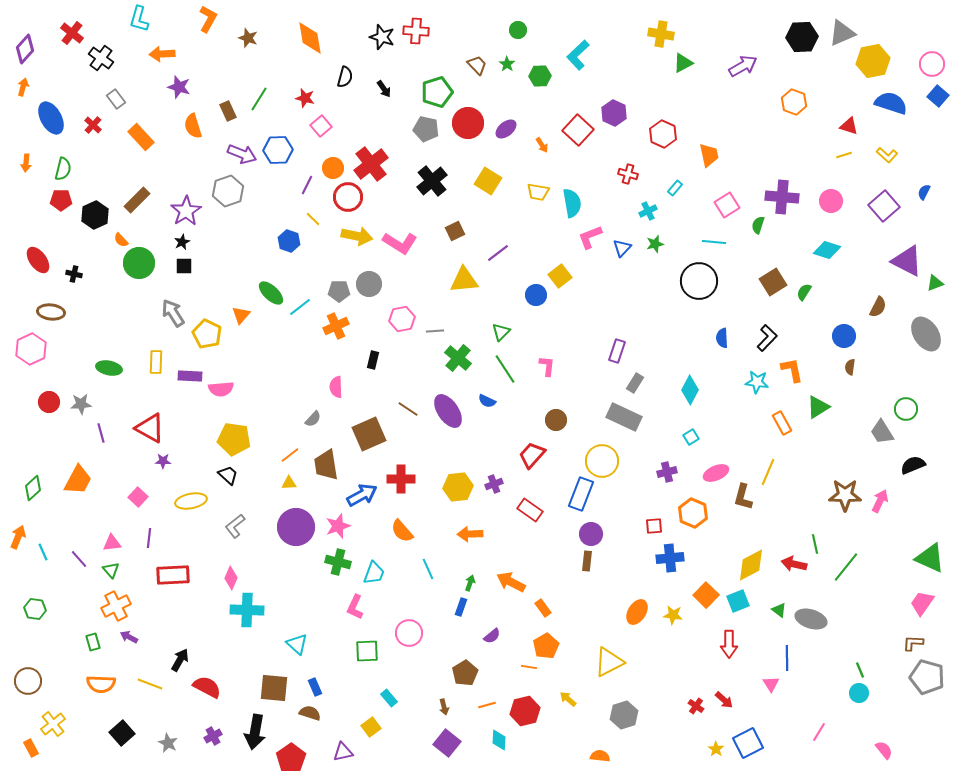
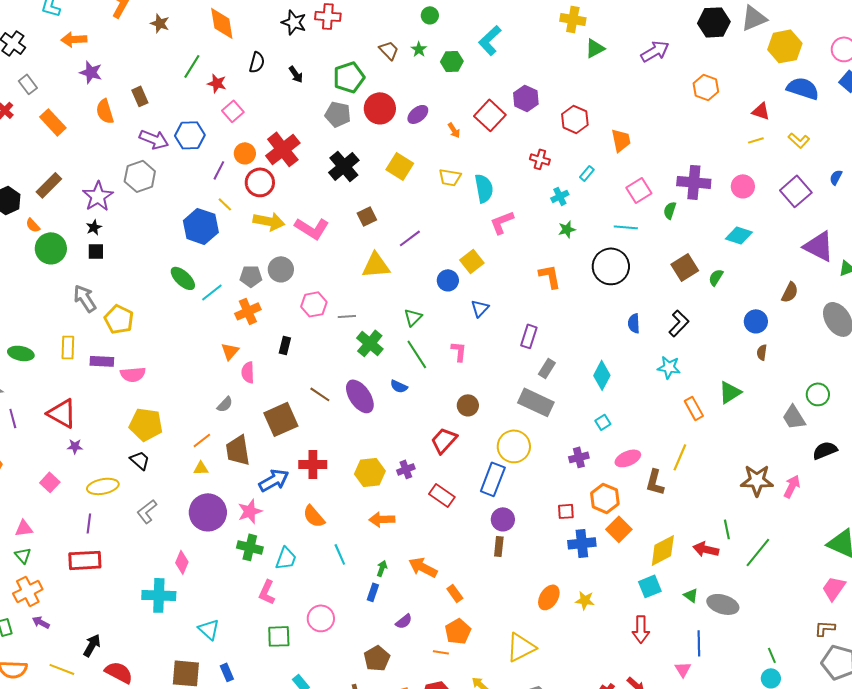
green line: (259, 99) -> (192, 66), moved
blue hexagon: (289, 241) -> (201, 226), size x1.6
blue triangle: (622, 248) -> (480, 308), moved
orange triangle: (241, 315) -> (230, 351), moved
orange L-shape: (792, 370) -> (550, 276), moved
purple line: (149, 538) -> (89, 523), moved
pink diamond: (231, 578) -> (182, 562), moved
orange square: (706, 595) -> (619, 529), moved

